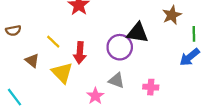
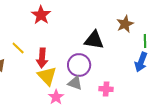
purple circle: (120, 47) -> (79, 65), moved
blue arrow: (190, 57) -> (141, 62), turned -30
yellow triangle: (62, 73) -> (47, 76), moved

